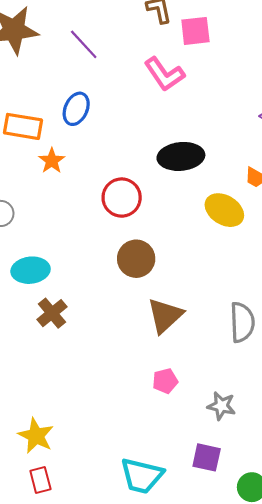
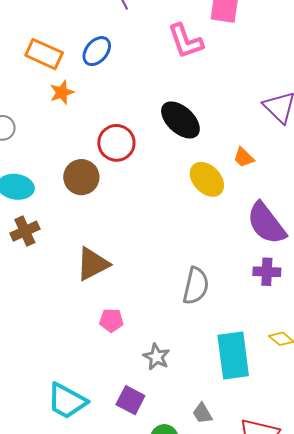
black ellipse: (181, 156) -> (180, 120), turned 33
brown circle: (136, 259) -> (81, 177), moved
brown triangle: (165, 316) -> (93, 264), moved

